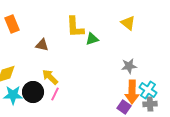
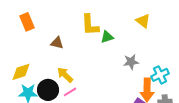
gray star: (129, 66) -> (131, 62), moved
cyan cross: (148, 90) -> (160, 75), moved, turned 30
pink line: (55, 94) -> (70, 92), turned 32

